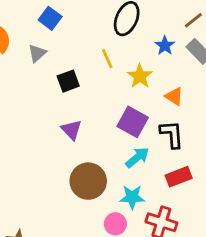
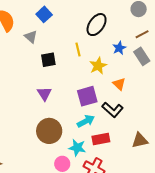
gray triangle: (37, 53) -> (31, 37), turned -48
purple square: (133, 122) -> (87, 96), turned 35
black L-shape: (172, 134) -> (113, 110), turned 125
red rectangle: (179, 177) -> (101, 139), moved

